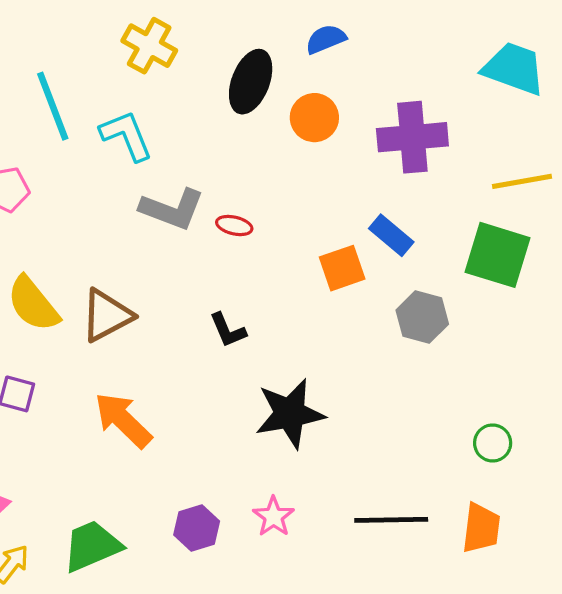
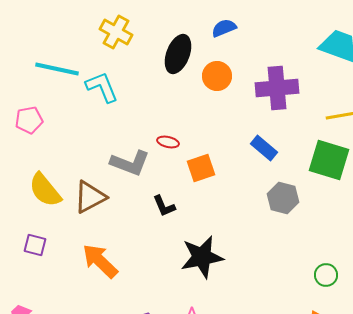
cyan line: (53, 106) -> (57, 69), turned -57
gray L-shape: (172, 209) -> (130, 163), moved
orange square: (342, 268) -> (201, 168), moved

